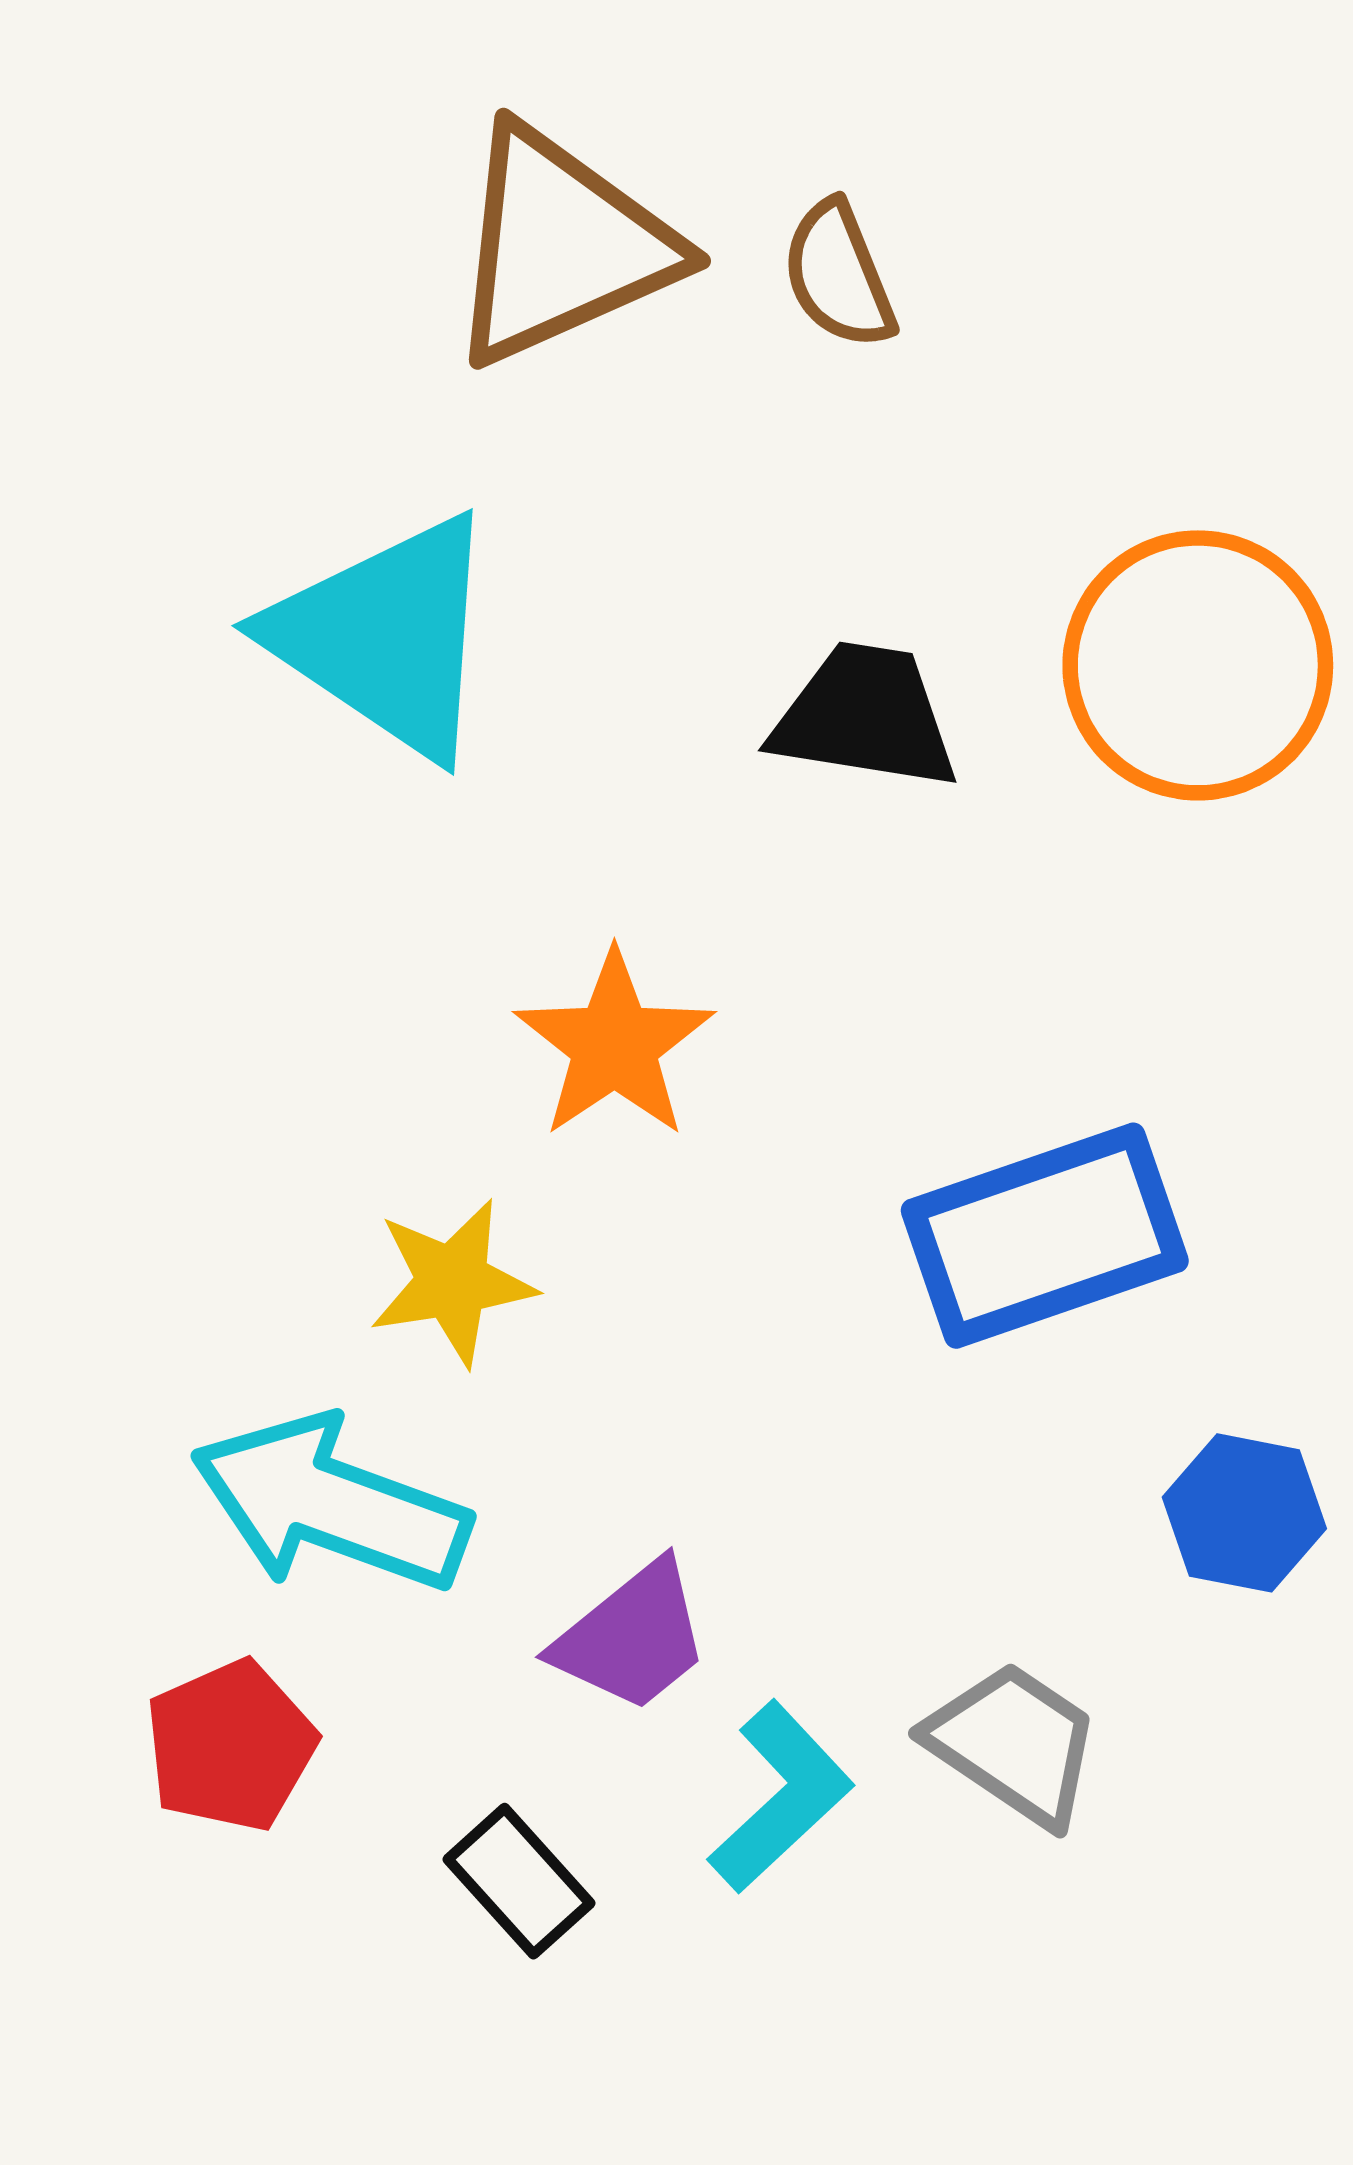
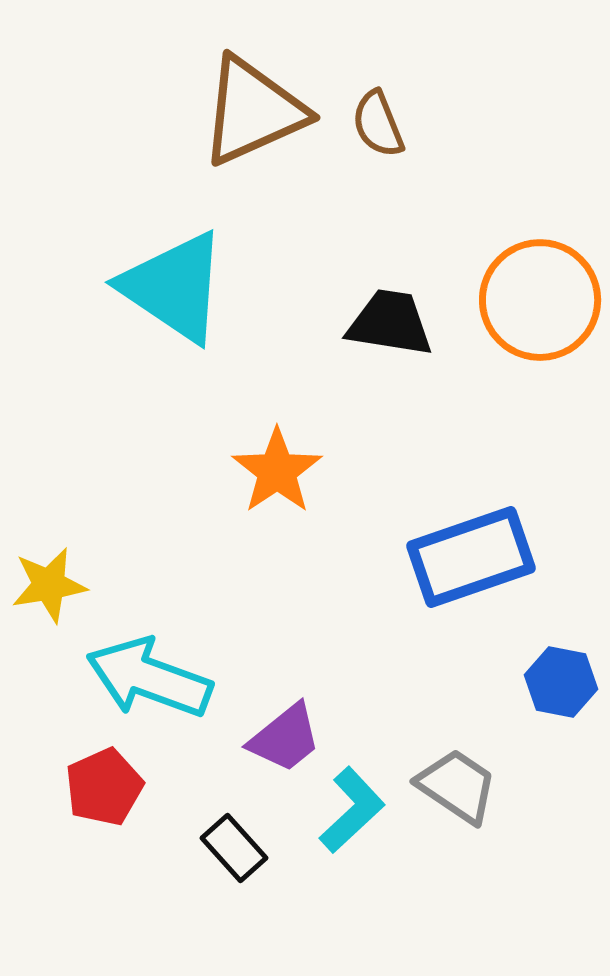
yellow star: (452, 1282) -> (49, 585), moved

